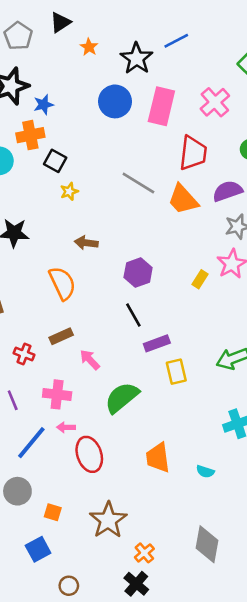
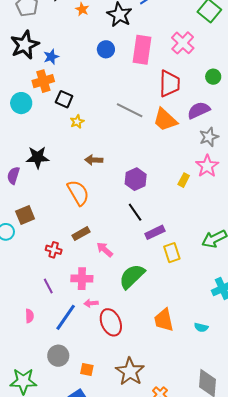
blue circle: (115, 101) -> (106, 49), size x0.7

